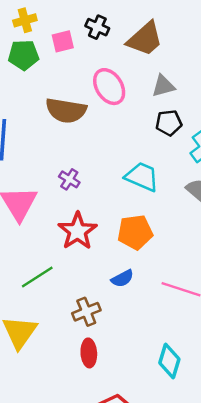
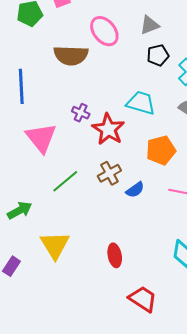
red star: (78, 231) -> (108, 129), moved
orange pentagon: (135, 232) -> (161, 150), moved
green line: (37, 277) -> (65, 181), moved
brown cross: (86, 312) -> (109, 173), moved

